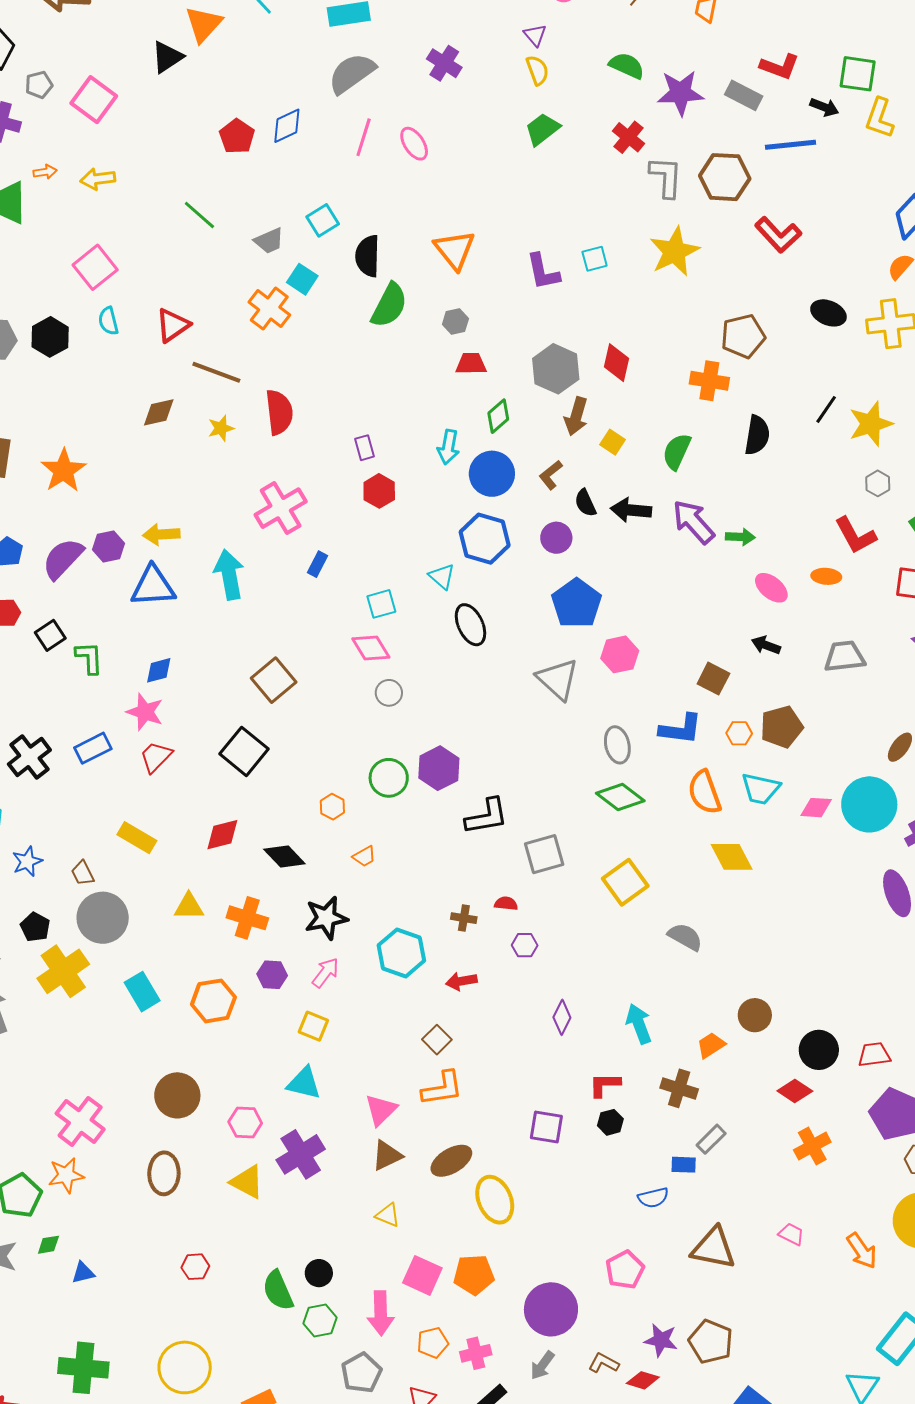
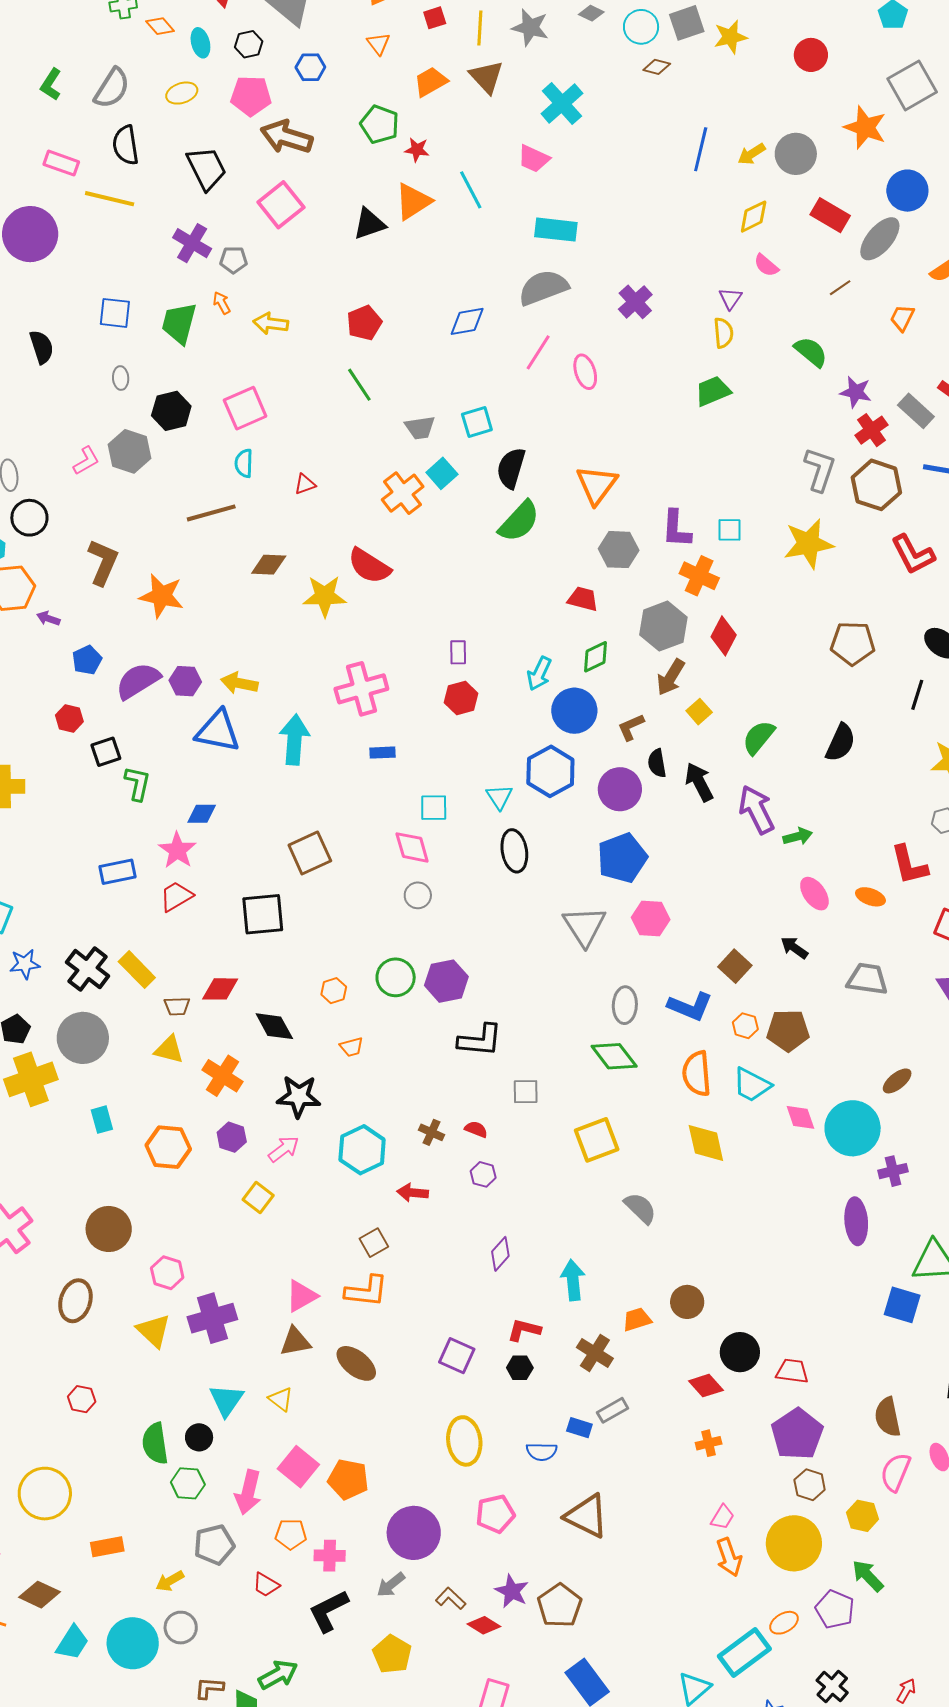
gray pentagon: (39, 85) -> (233, 260), moved
purple star: (680, 93) -> (856, 392), size x0.7
pink square: (94, 100) -> (281, 205), moved
red pentagon: (237, 136) -> (364, 323), moved
red cross: (629, 137) -> (871, 430), moved
orange arrow: (45, 172) -> (222, 303), turned -125
gray hexagon: (455, 321) -> (619, 550), moved, size x1.5
red triangle: (173, 325) -> (305, 484), size x0.6
black hexagon: (50, 337) -> (171, 411), moved
brown line: (216, 372) -> (211, 513), moved, turned -51
orange cross: (709, 381) -> (699, 576), moved
black line: (826, 409) -> (917, 695), moved, turned -32
red semicircle: (279, 412) -> (369, 566), moved, turned 114
yellow star: (221, 428) -> (325, 596), size x1.6
orange star: (63, 470) -> (162, 596), turned 30
black arrow: (631, 510) -> (699, 782), turned 42
green arrow: (740, 537) -> (798, 836), turned -32
purple circle: (556, 538) -> (620, 789), size x1.4
blue rectangle: (318, 564) -> (382, 753), turned 45
black square: (244, 751) -> (263, 914), turned 30
black cross: (29, 757) -> (88, 969), moved, turned -30
pink diamond: (816, 808) -> (800, 1117), turned 52
gray square: (544, 854) -> (526, 1092), size x0.7
brown trapezoid: (83, 873) -> (177, 1006), moved, turned -80
cyan rectangle: (142, 992) -> (102, 1120), size x0.7
cyan triangle: (304, 1083) -> (226, 1400), moved, turned 36
orange cross: (812, 1146) -> (709, 1443), size x0.7
brown ellipse: (451, 1161) -> (356, 1363), turned 54
yellow ellipse: (495, 1200) -> (464, 1441), moved
pink trapezoid: (791, 1234) -> (722, 1517), moved, turned 80

